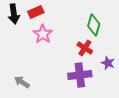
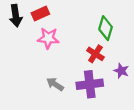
pink star: (43, 34) -> (48, 38), turned -30
gray arrow: (22, 82) -> (55, 84), moved

